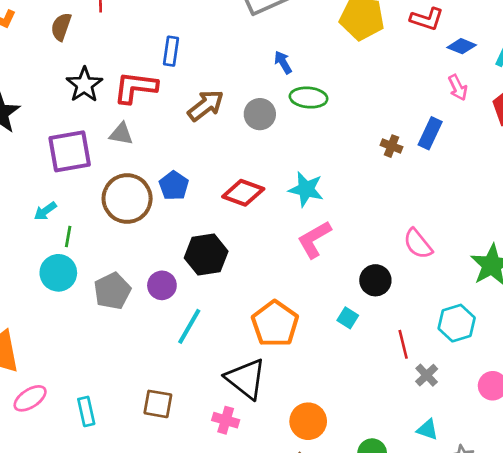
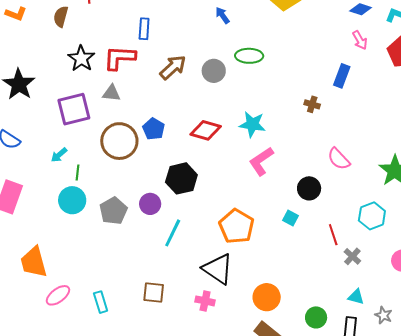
blue arrow: (283, 62) -> (222, 15), moved
brown cross: (392, 146) -> (312, 104), moved

